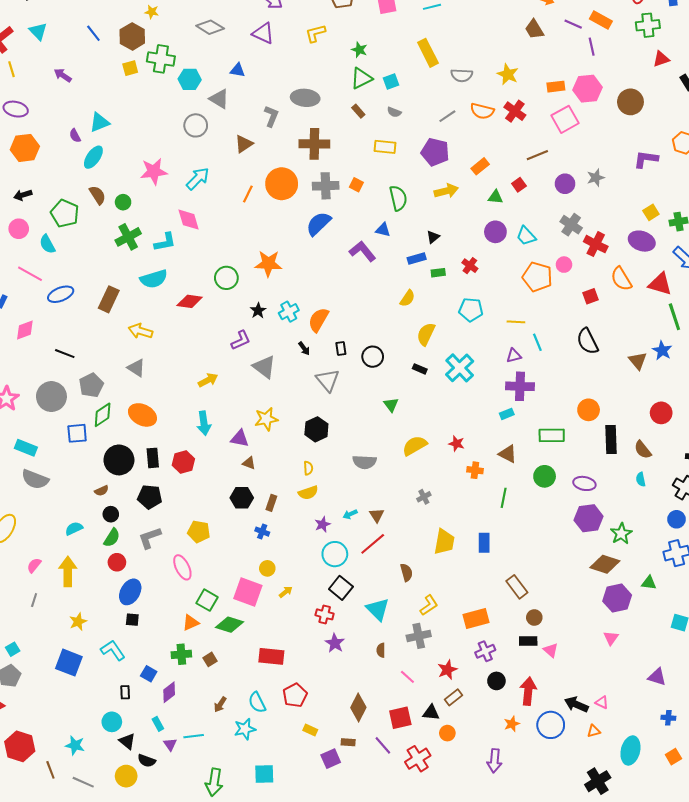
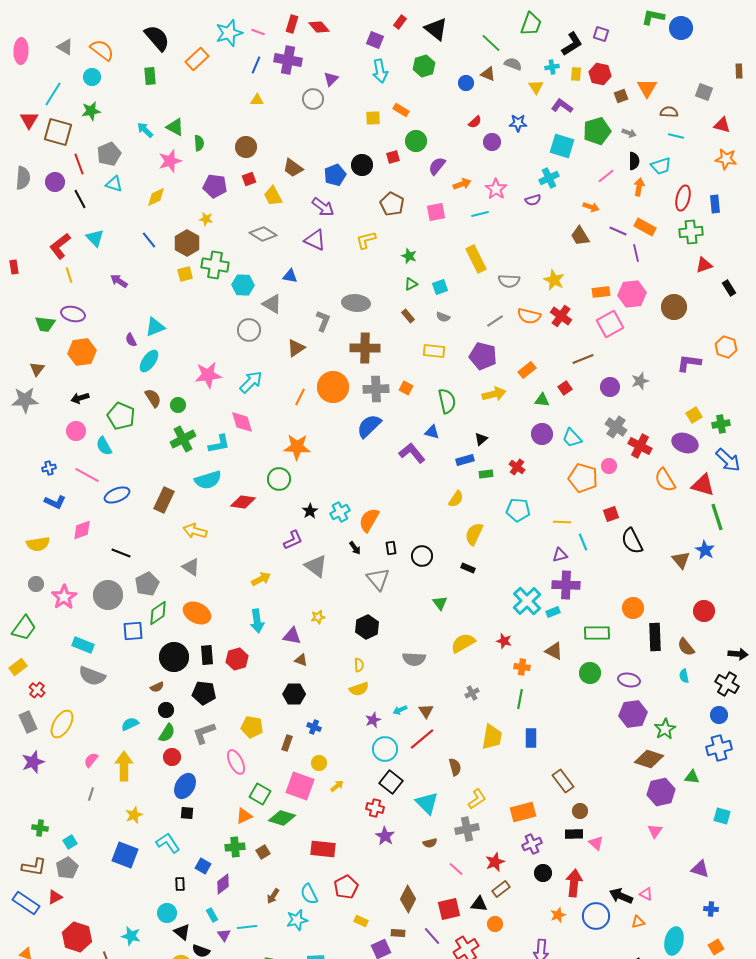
green triangle: (361, 78) -> (411, 284), size x0.6
orange star: (268, 264) -> (297, 447), moved
red square: (591, 296) -> (611, 514), moved
cyan cross: (460, 368) -> (527, 601), moved
yellow star: (266, 419) -> (318, 617), size x0.6
green line: (504, 498) -> (520, 699), moved
brown rectangle: (271, 503) -> (287, 743), moved
brown semicircle: (381, 650) -> (430, 843), turned -104

